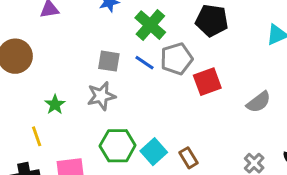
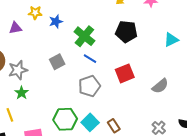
gray pentagon: (177, 59) -> (89, 86), moved
gray square: (109, 61) -> (57, 62), turned -35
blue line: (144, 63) -> (90, 59), moved
gray star: (101, 96) -> (18, 70), moved

